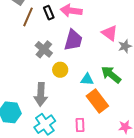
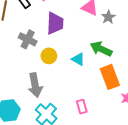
cyan triangle: (87, 79) -> (78, 59), turned 40
orange rectangle: (97, 101) -> (110, 77), moved, turned 30

